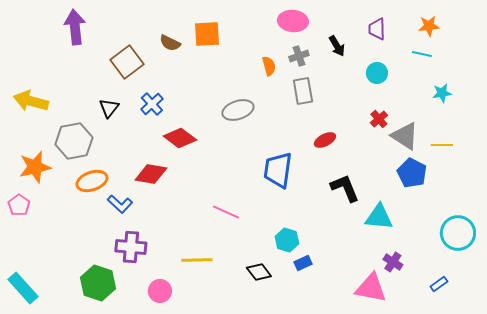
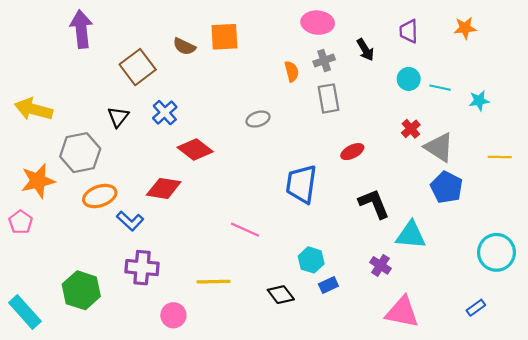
cyan line: (422, 54) -> (440, 88), moved
gray ellipse: (238, 110) -> (258, 119), size x0.7
yellow line: (442, 145) -> (500, 157), moved
purple cross: (393, 262) -> (380, 265), moved
green hexagon: (98, 283) -> (81, 290), moved

